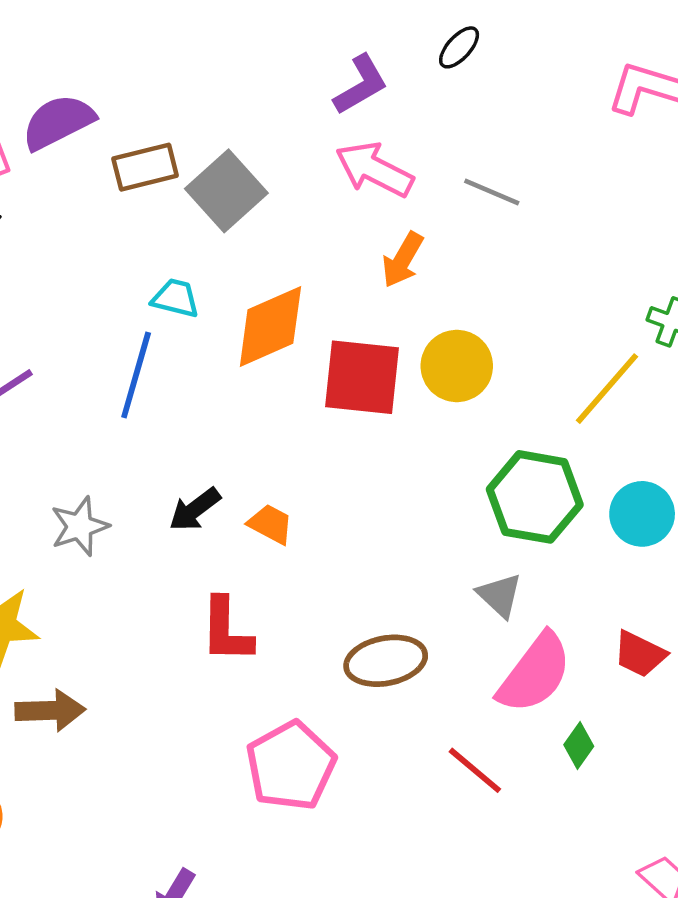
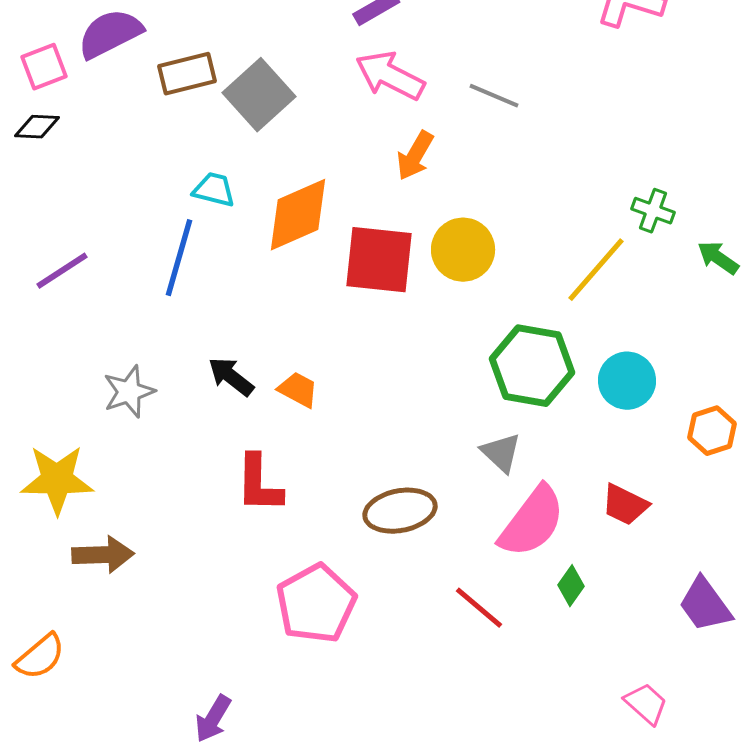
black arrow: (195, 509) -> (231, 377), turned 75

